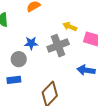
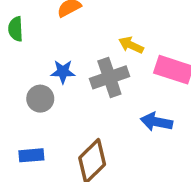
blue rectangle: (14, 80) -> (31, 155), moved

